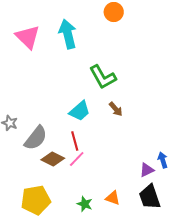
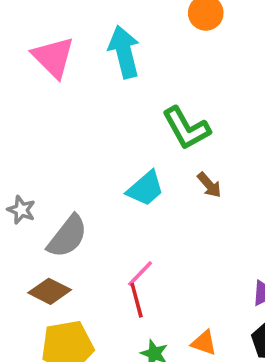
red line: (75, 141) -> (137, 300), moved
brown diamond: (53, 159) -> (50, 291), moved

